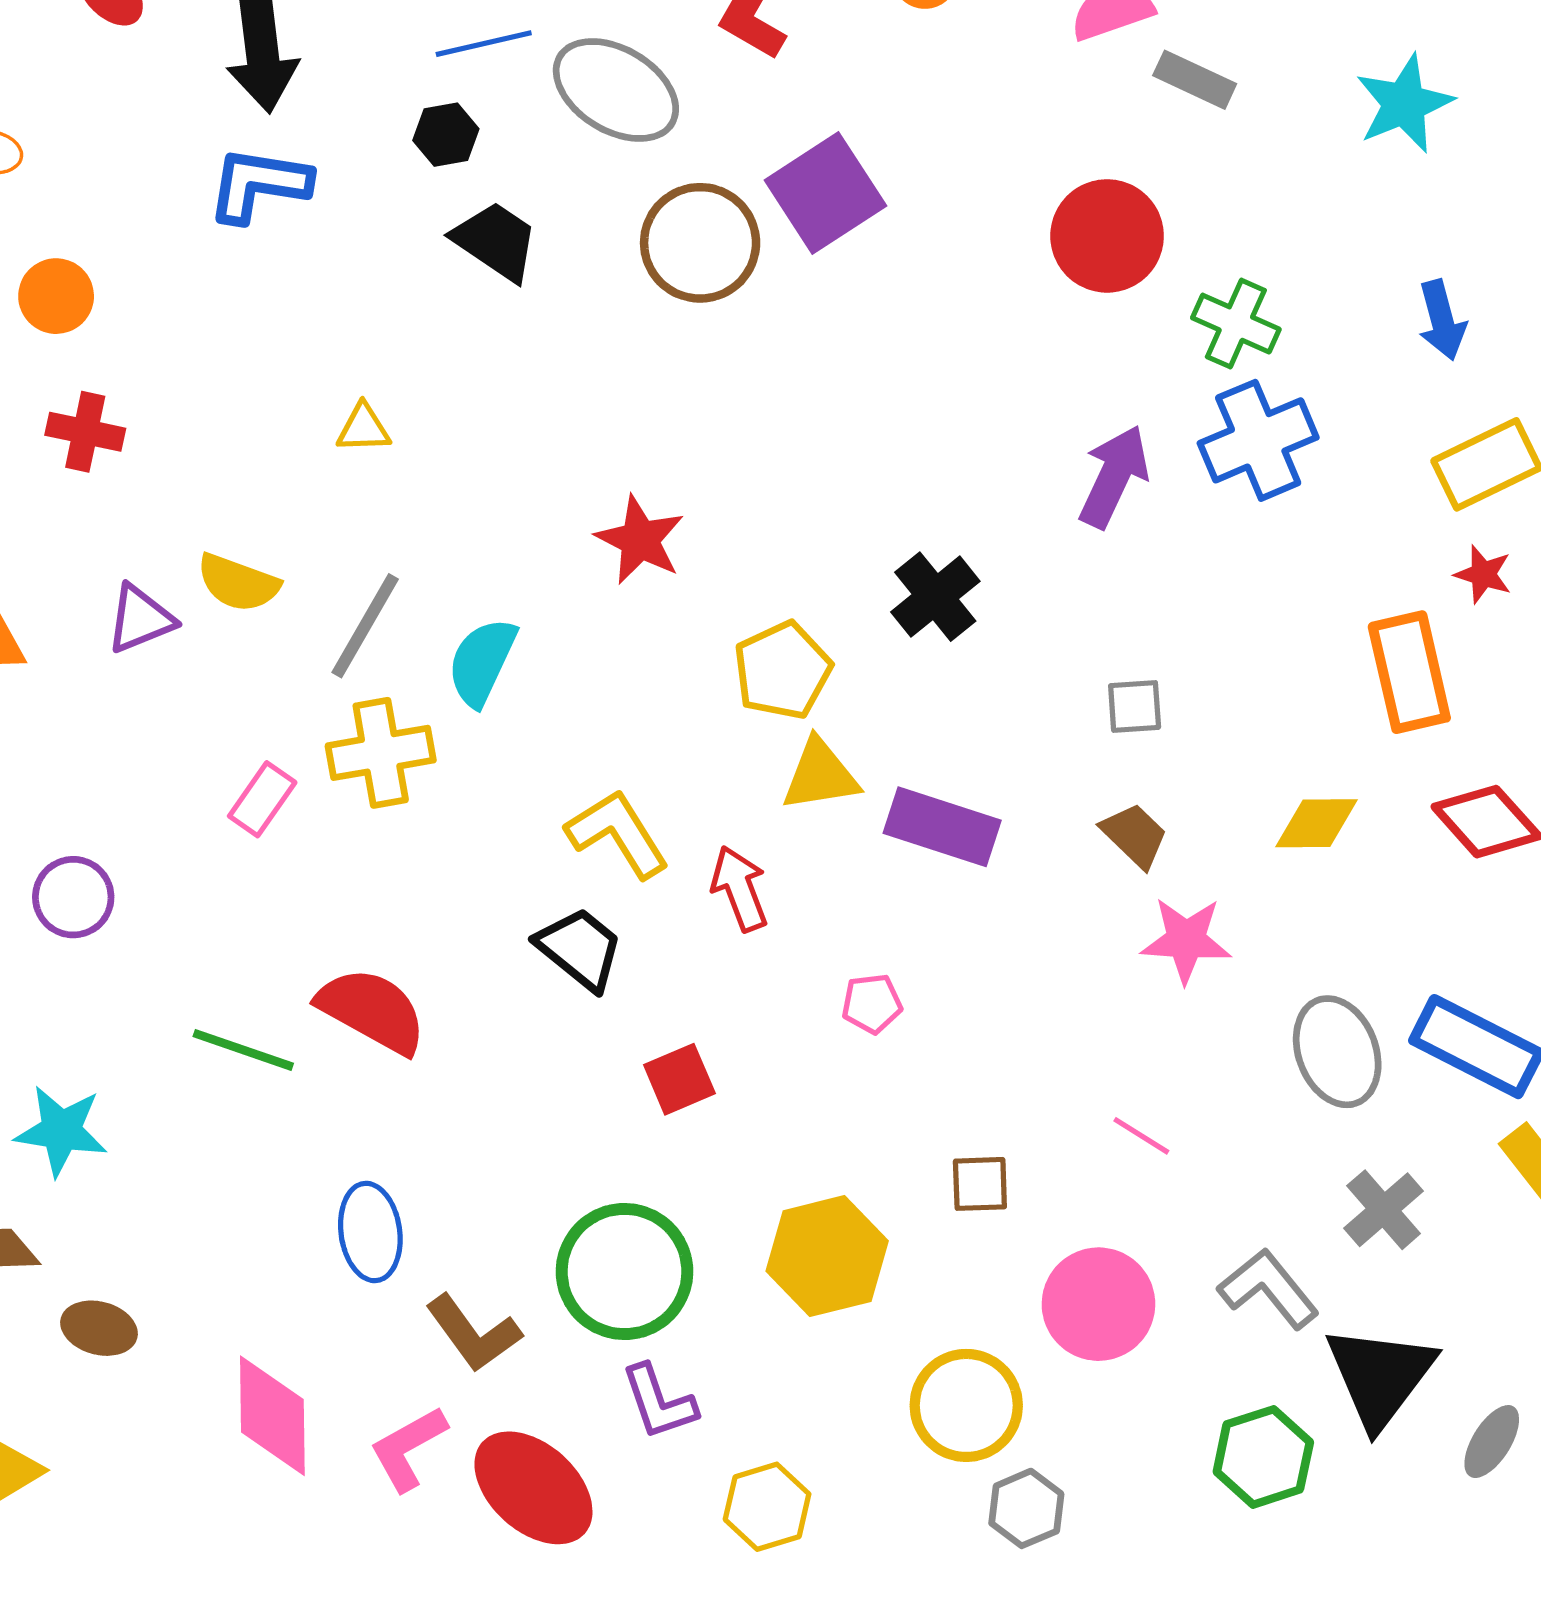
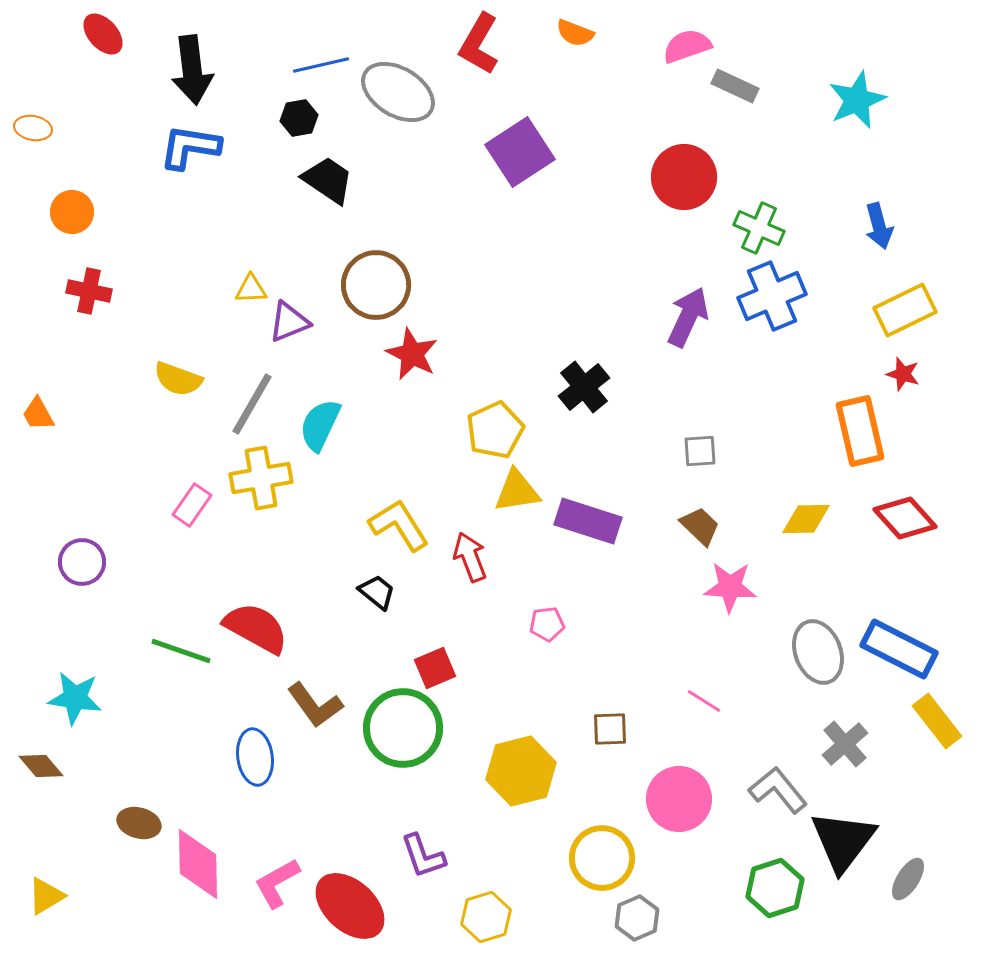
brown circle: (700, 243) -> (376, 285), moved
purple triangle: (140, 619) -> (289, 322), moved
black trapezoid: (580, 949) -> (377, 592), size x0.7
green circle: (624, 1272) -> (403, 728), moved
brown ellipse: (99, 1328) -> (139, 823), moved
brown L-shape: (473, 1333) -> (315, 705), moved

